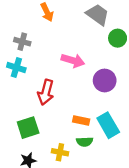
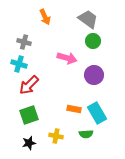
green circle: (118, 38) -> (93, 41), moved
red arrow: (46, 92) -> (29, 85), moved, turned 30
green semicircle: (85, 142) -> (86, 134), moved

